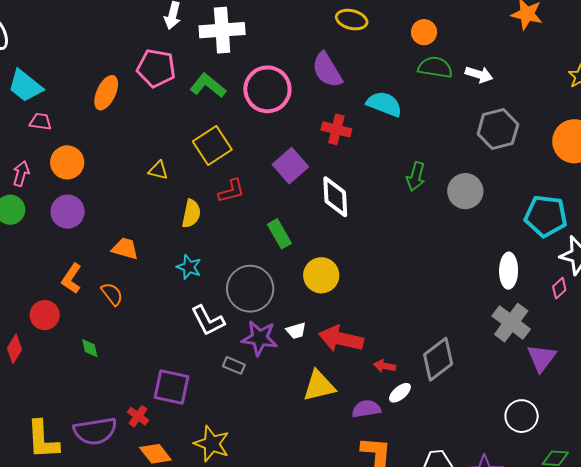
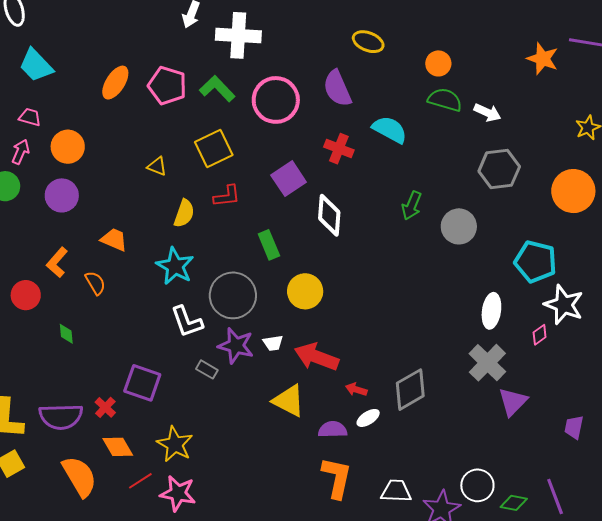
pink pentagon: (156, 68) -> (167, 86), moved
pink trapezoid: (40, 122) -> (30, 117), moved
cyan star: (189, 267) -> (175, 266), size x1.5
yellow triangle: (319, 386) -> (289, 401), turned 33
white circle: (522, 416) -> (477, 485), moved

